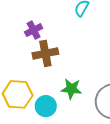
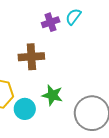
purple cross: (34, 30) -> (51, 22), moved

